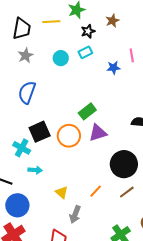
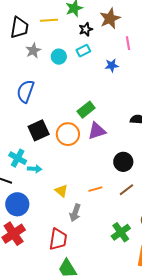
brown star: (112, 21) -> (110, 18), size x1.5
gray star: (25, 55) -> (33, 51), moved
pink line: (132, 55) -> (128, 43), moved
cyan cross: (22, 148) -> (18, 158), moved
black circle: (124, 164) -> (123, 162), size x0.7
orange line: (96, 191) -> (95, 189), turned 32

